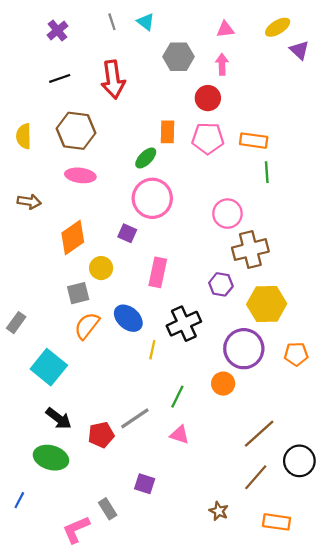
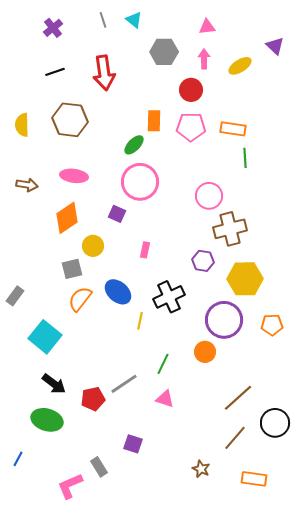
yellow ellipse: (278, 27) -> (240, 66), moved
pink ellipse: (80, 175) -> (74, 176), moved
pink rectangle: (158, 272) -> (145, 250), size x0.6

